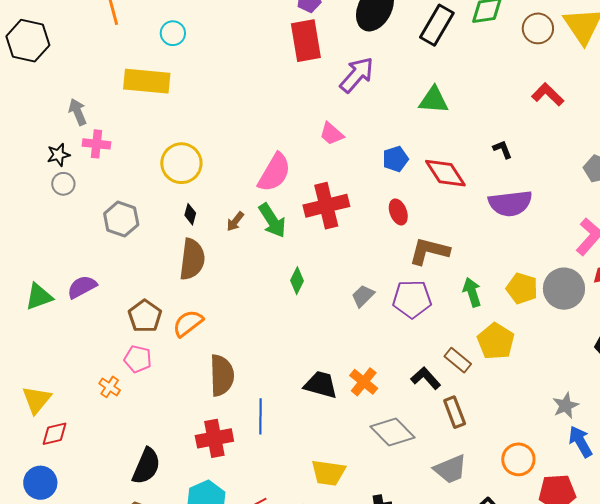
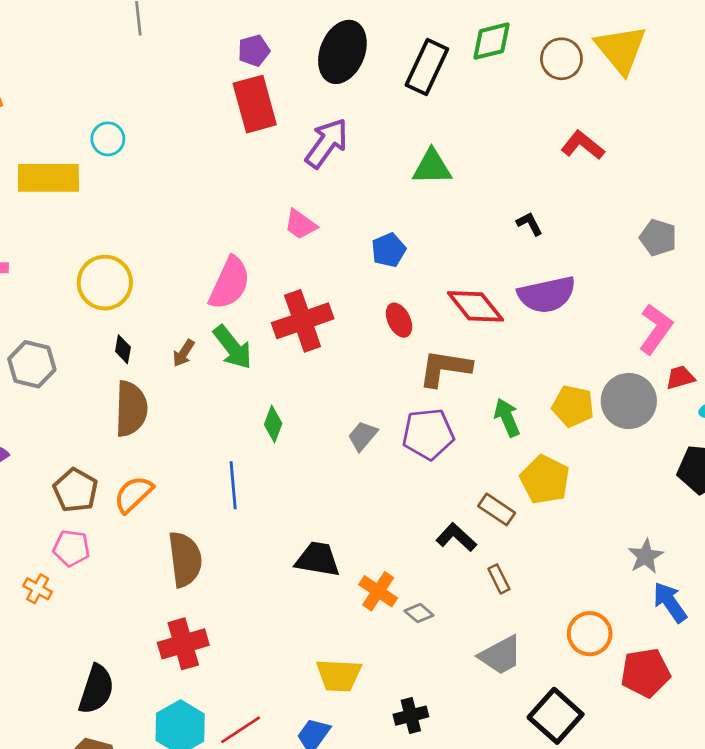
cyan circle: (173, 33) -> (108, 139), moved
red diamond: (445, 173) -> (475, 306), moved
orange cross: (364, 382) -> (378, 591), moved
brown rectangle: (455, 412) -> (499, 579), size x0.7
blue line: (261, 416) -> (233, 485), moved
gray diamond: (392, 432) -> (419, 613), size x0.5

